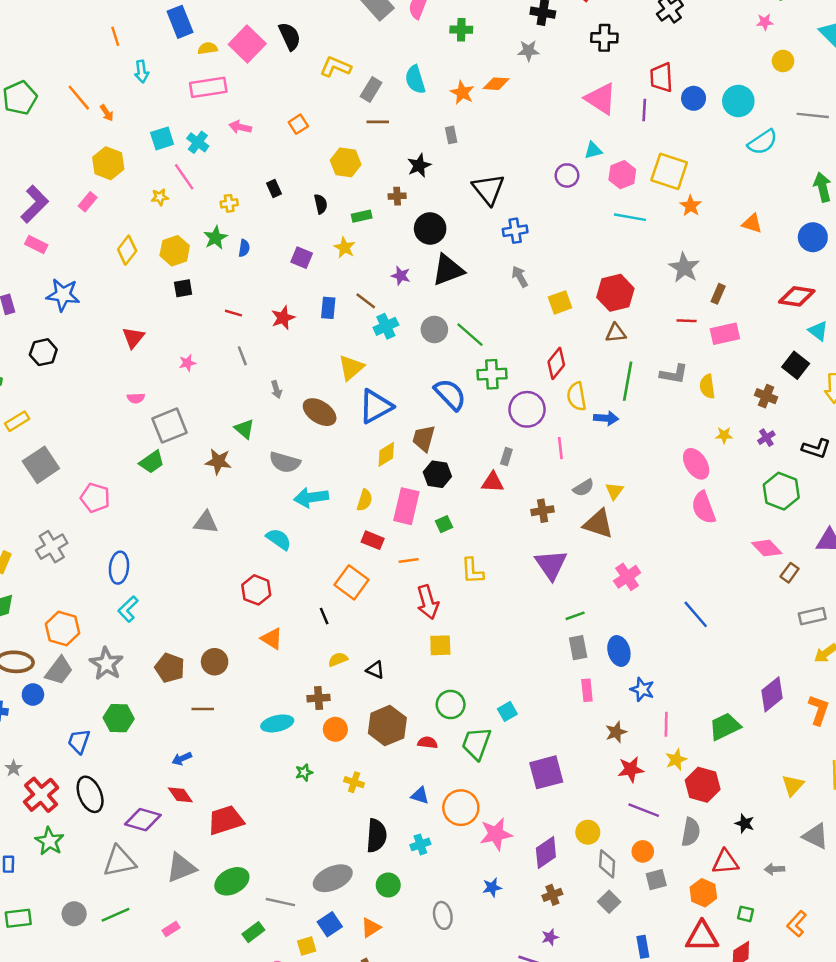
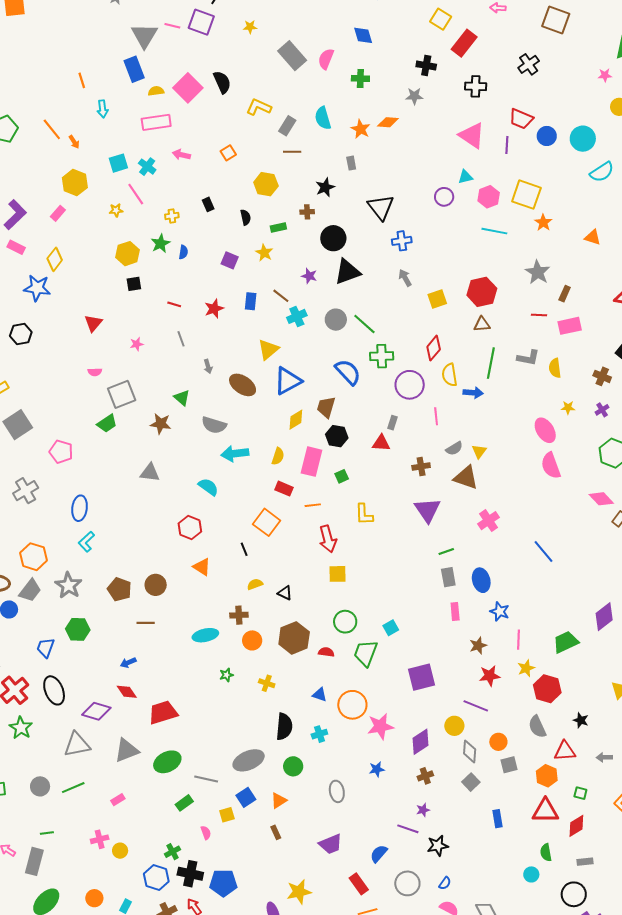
red trapezoid: (661, 77) -> (521, 119), turned -65
yellow diamond: (127, 250) -> (55, 259), moved
purple line: (644, 810) -> (476, 706), moved
gray semicircle: (691, 832) -> (537, 727), turned 145

